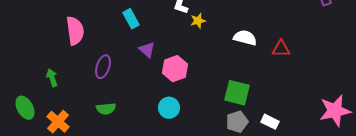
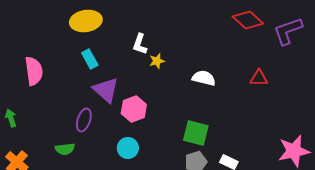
red triangle: (281, 49) -> (259, 78), moved
purple triangle: (147, 50) -> (106, 90), size x1.6
purple ellipse: (103, 67) -> (84, 120), moved

